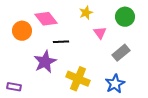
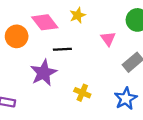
yellow star: (86, 13) -> (78, 15), moved
yellow cross: (78, 79) -> (82, 93), size x0.6

